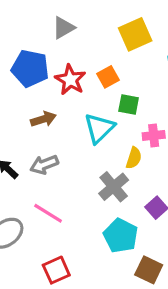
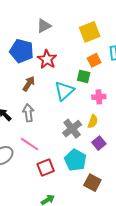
orange square: (108, 77) -> (94, 60), moved
brown arrow: (43, 119) -> (29, 84), turned -42
yellow semicircle: (134, 158) -> (93, 121), moved
gray arrow: (44, 165) -> (28, 113), turned 102
red square: (56, 270) -> (46, 168), moved

